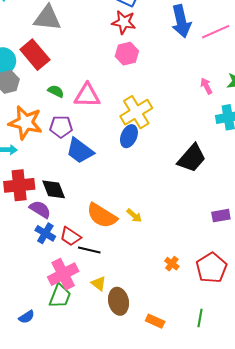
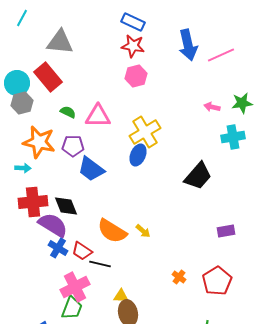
pink arrow: (206, 86) -> (212, 107), turned -49
purple semicircle: (40, 209) -> (53, 225), size x1.4
yellow triangle: (99, 284) -> (121, 296), moved, turned -35

